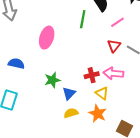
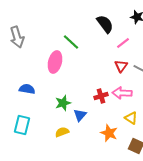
green line: (83, 19) -> (71, 42), moved, turned -54
yellow triangle: (102, 93) -> (131, 118), moved
yellow semicircle: (71, 113) -> (62, 132), moved

